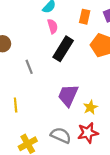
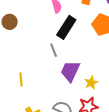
gray line: (29, 67) -> (54, 50), moved

